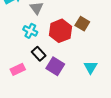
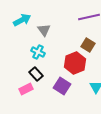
red hexagon: (60, 31) -> (75, 63), moved
black rectangle: (39, 54) -> (36, 74), moved

